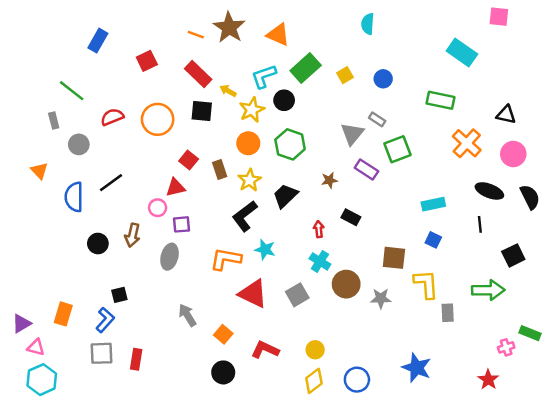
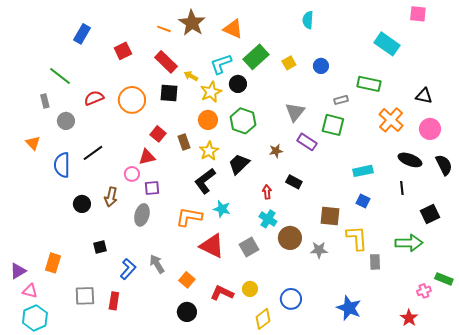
gray rectangle: (377, 119) -> (341, 100), moved, turned -48
green square: (398, 149) -> (333, 125), turned 35
blue L-shape: (105, 320) -> (128, 269), moved
yellow circle: (315, 350) -> (250, 289), moved
blue circle: (357, 380) -> (291, 299), moved

